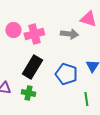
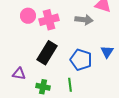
green cross: (28, 93) -> (43, 87), moved
green line: (86, 99) -> (70, 85), moved

